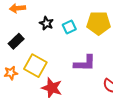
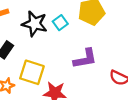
black star: (46, 23) -> (35, 24), size x1.6

